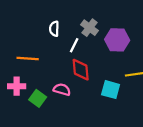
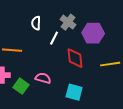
red diamond: (81, 70) -> (75, 58), moved
cyan square: (111, 90) -> (74, 92), moved

